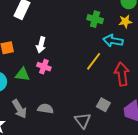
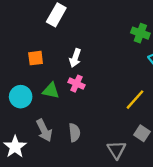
yellow line: (94, 61) -> (135, 100), moved
gray semicircle: (46, 109) -> (74, 133), turned 70

